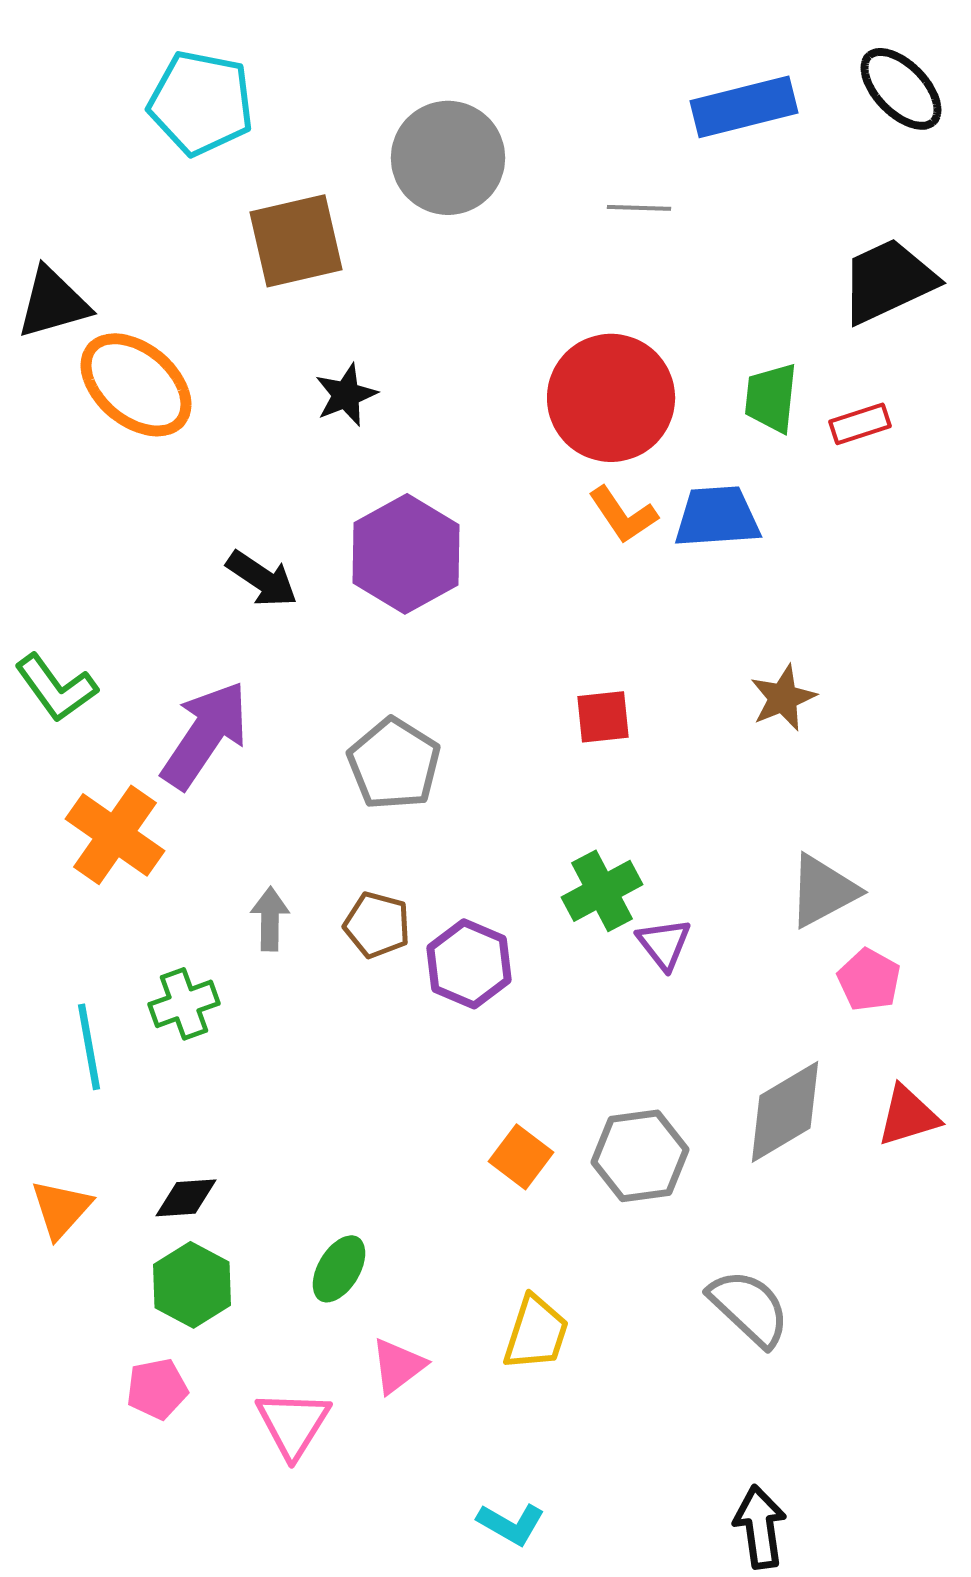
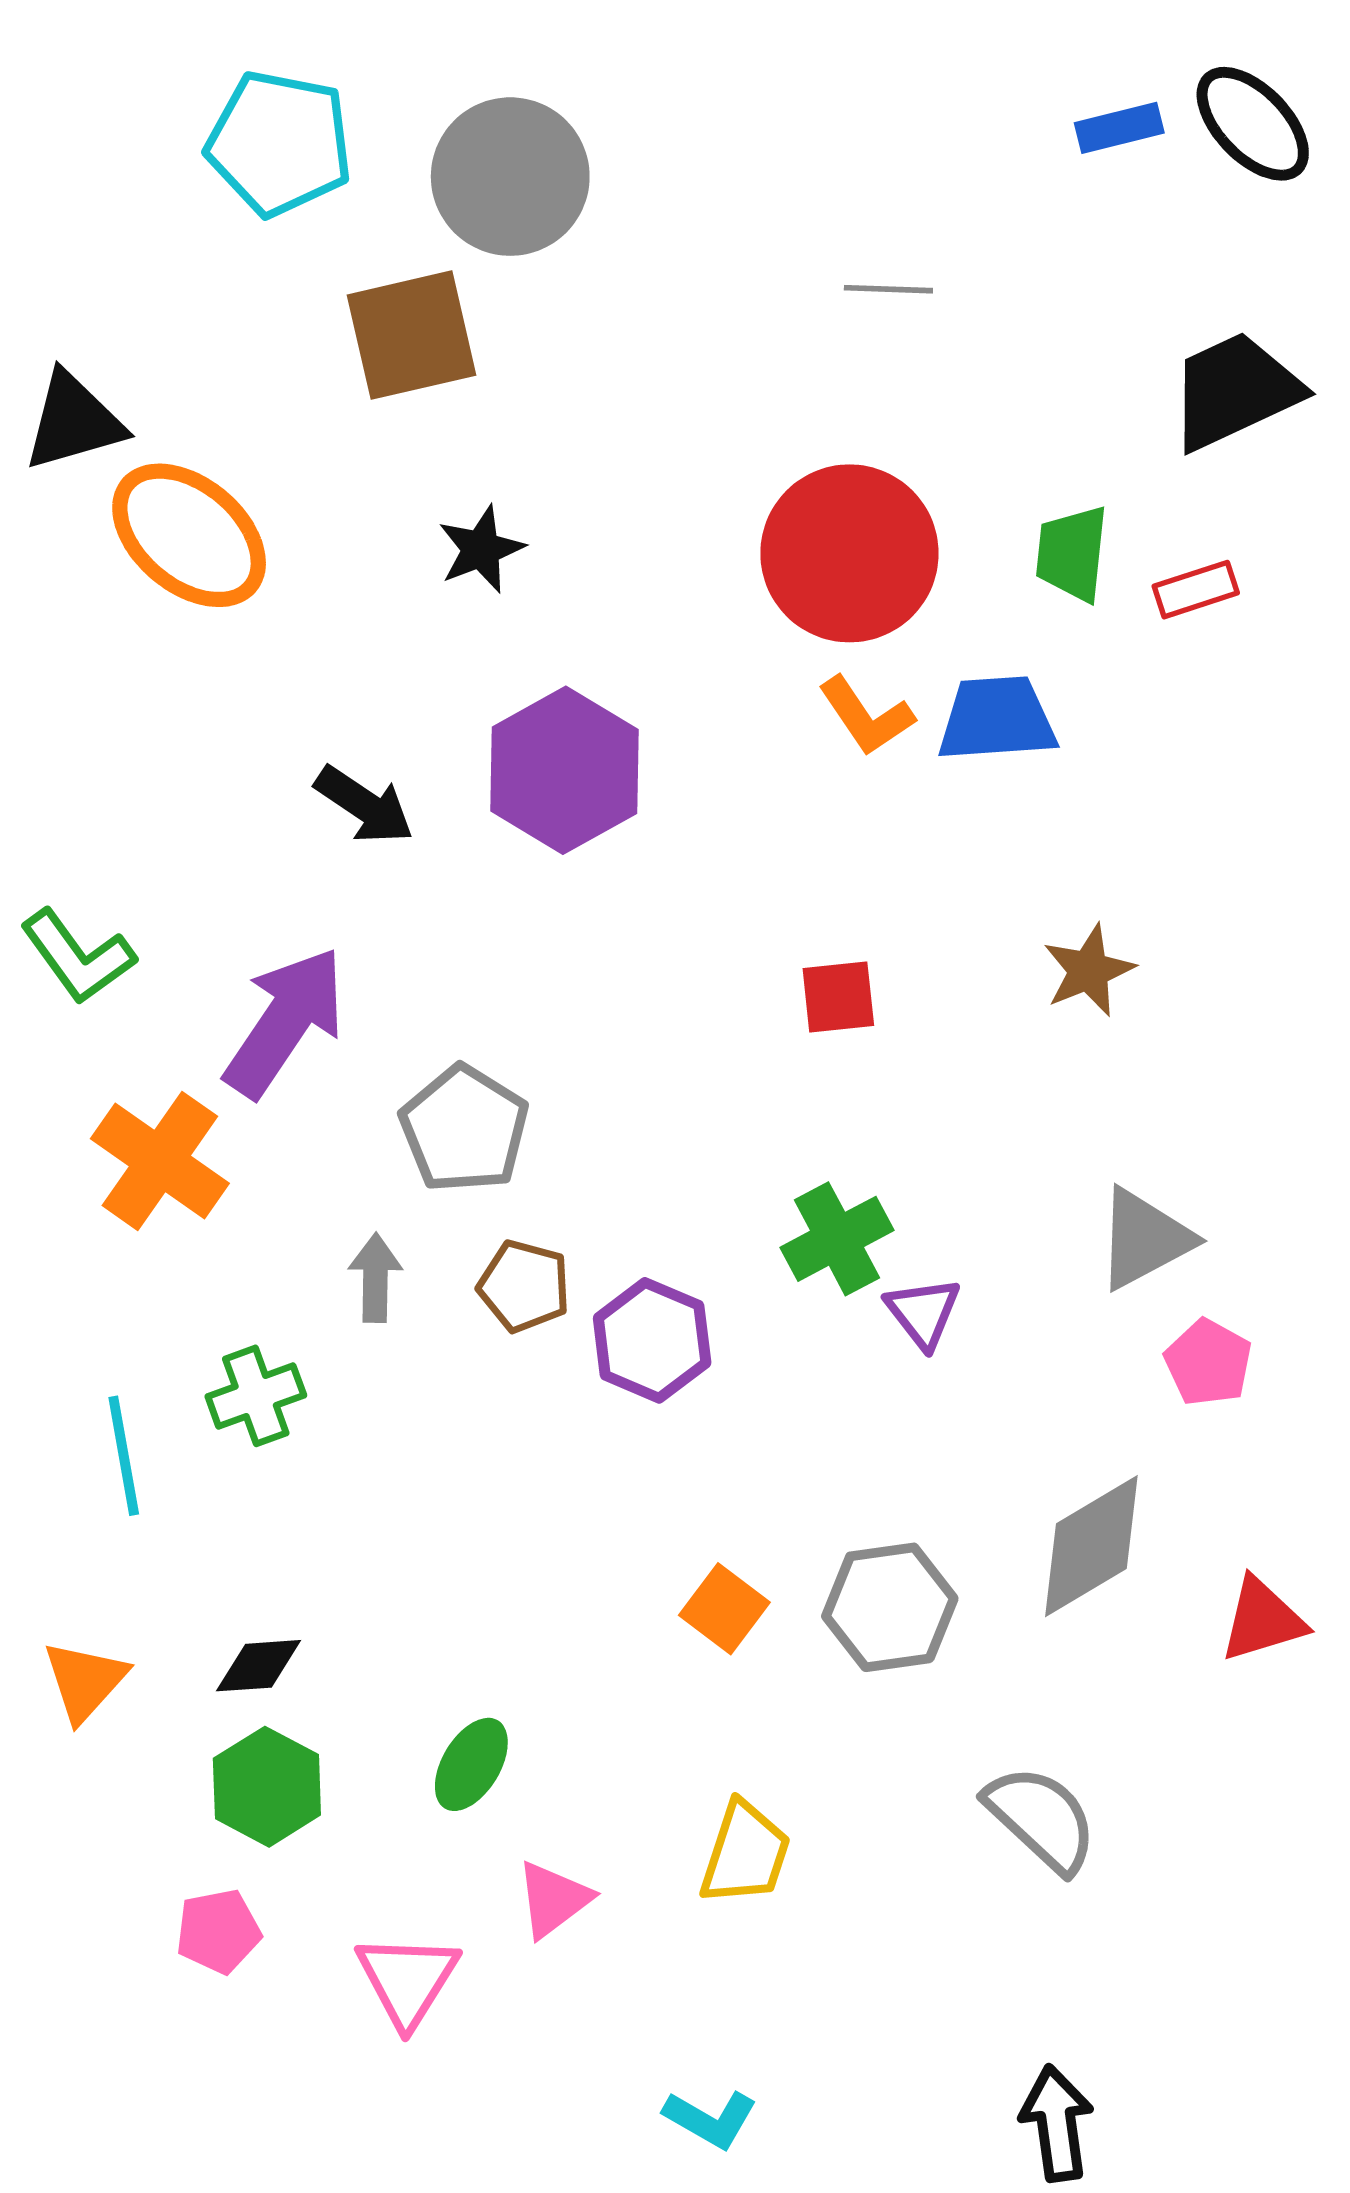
blue rectangle: (744, 107) -> (1119, 128), moved, size x0.6
gray circle: (448, 158) -> (510, 177), moved
gray pentagon: (394, 764) -> (464, 1129), moved
red triangle: (908, 1116) -> (1262, 1620), moved

